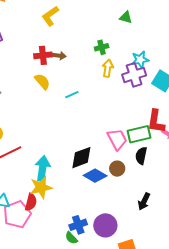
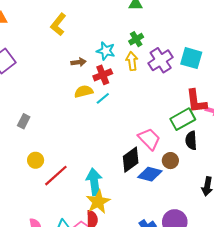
green cross: (102, 47) -> (136, 39), moved
red cross: (43, 55) -> (103, 75), moved
cyan star: (140, 60) -> (106, 51), moved, turned -30
yellow semicircle: (42, 82) -> (84, 91), moved, turned -48
pink trapezoid: (117, 139) -> (149, 139), moved

